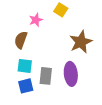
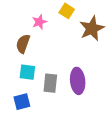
brown star: (81, 42) -> (92, 28), moved
blue square: (26, 86) -> (22, 102), moved

